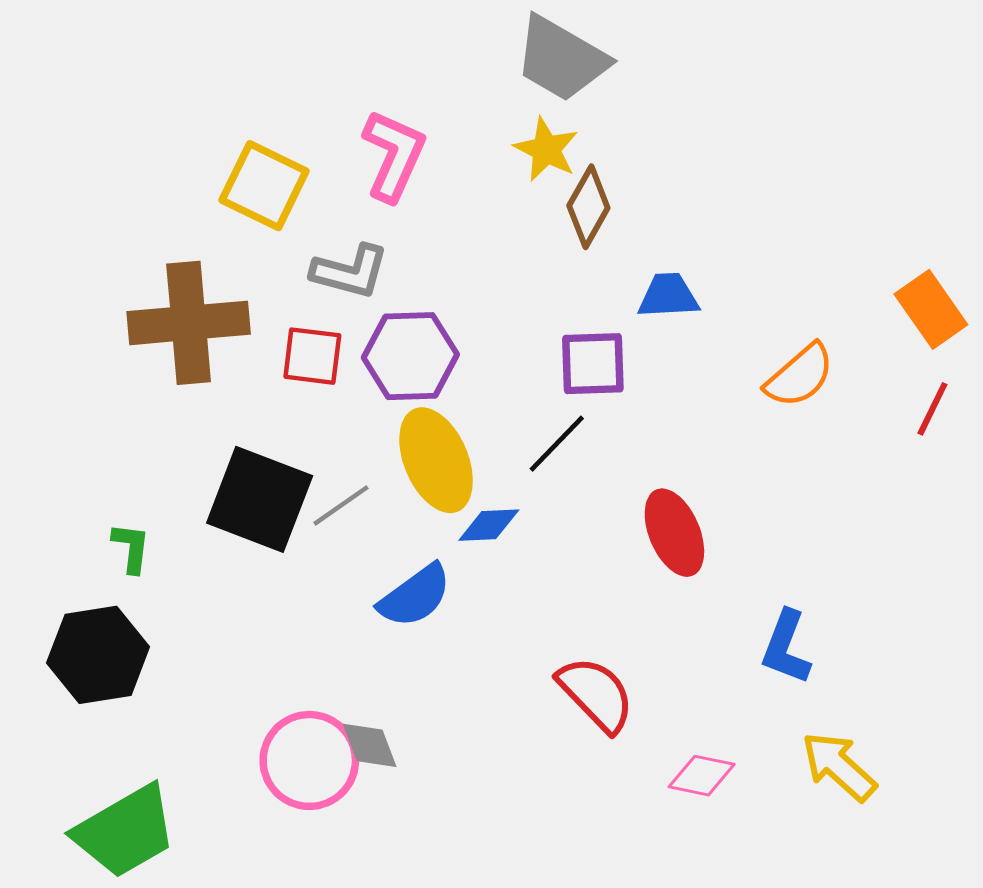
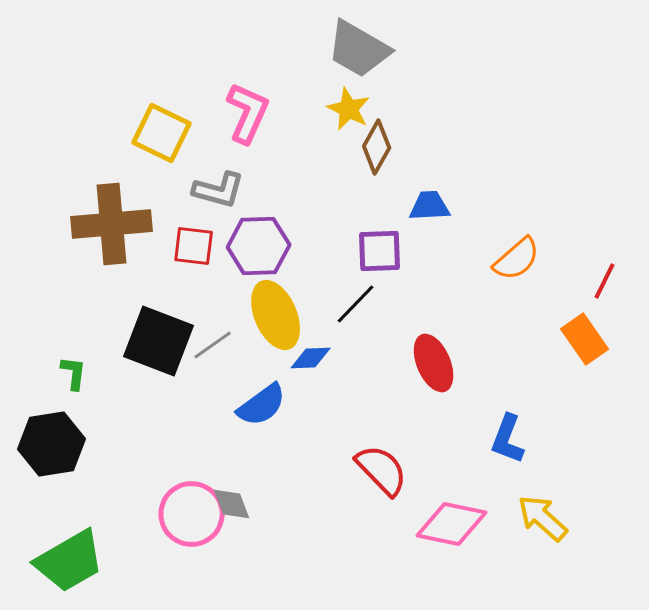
orange rectangle: (931, 309) -> (585, 339), moved
pink diamond: (702, 776) -> (452, 524), size x1.6

